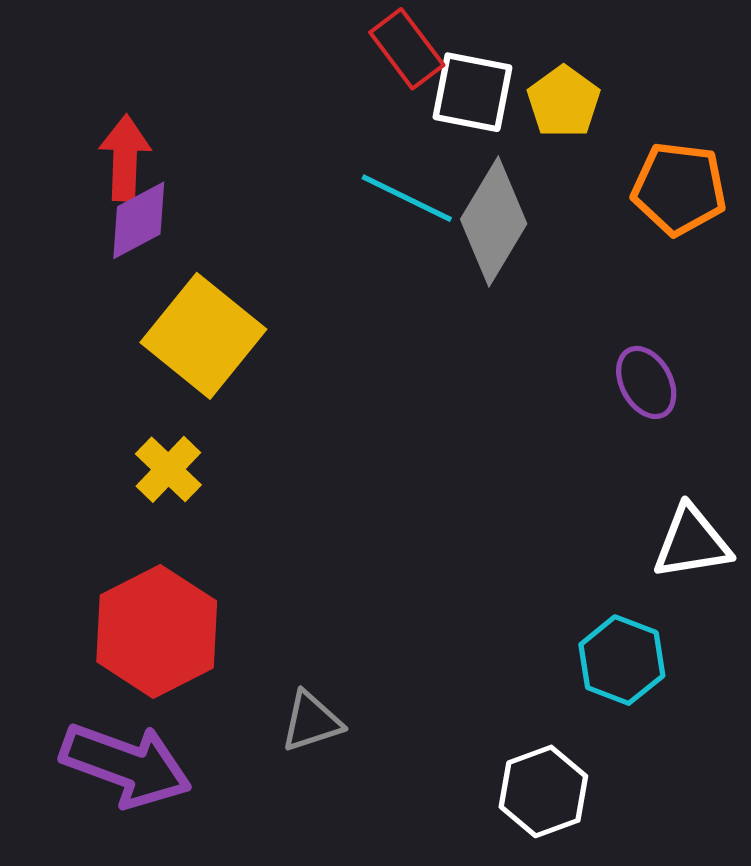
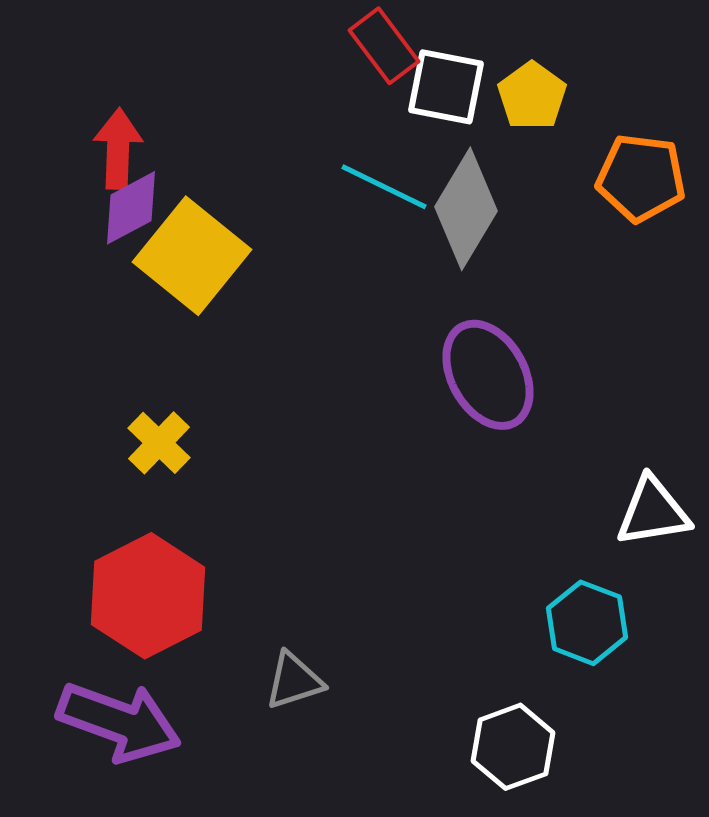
yellow square: (203, 336) -> (192, 256), moved
purple ellipse: (646, 382) -> (488, 375), moved, size x1.6

